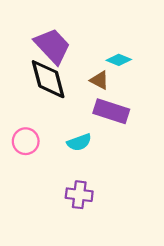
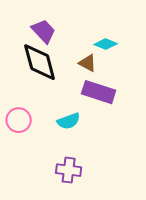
purple trapezoid: (52, 46) -> (44, 31), size x0.7

